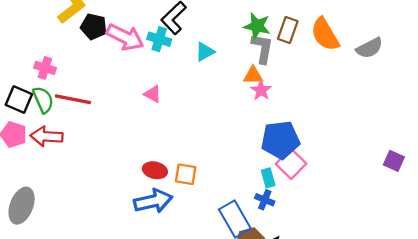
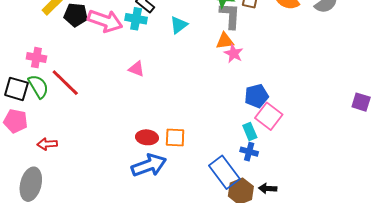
red line: (73, 99) -> (65, 83), turned 40
red arrow: (47, 136) -> (47, 144), moved, size x0.7
blue pentagon: (280, 140) -> (256, 96), size x0.7

